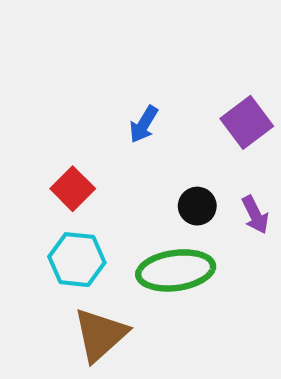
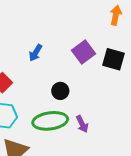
purple arrow: (255, 215) -> (82, 124), moved

